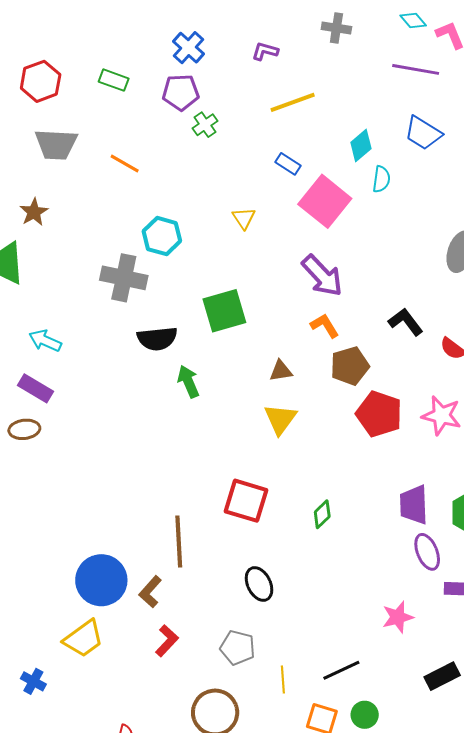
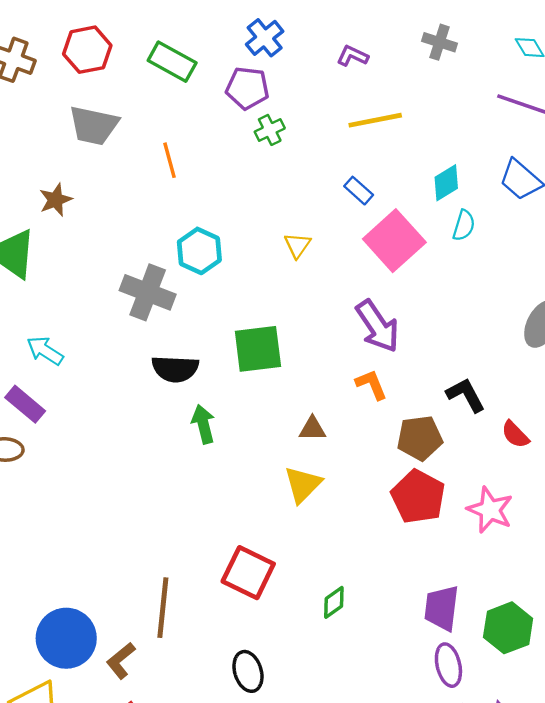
green rectangle: (114, 80) -> (172, 62), size x1.4
orange line: (125, 164) -> (170, 160), turned 36
brown pentagon: (350, 366) -> (420, 438), moved

